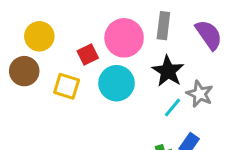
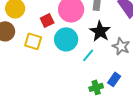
cyan line: (172, 107) -> (88, 55), moved

